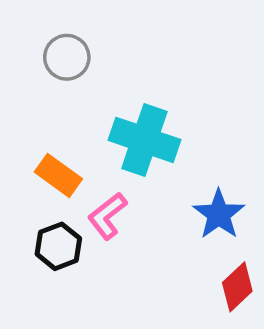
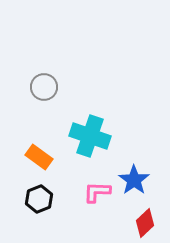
pink L-shape: (107, 216) -> (97, 192), moved, turned 40

